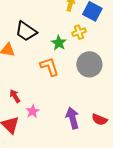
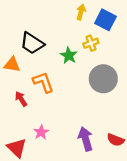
orange L-shape: (49, 67) -> (43, 82), moved
red arrow: (15, 96) -> (21, 99), moved

